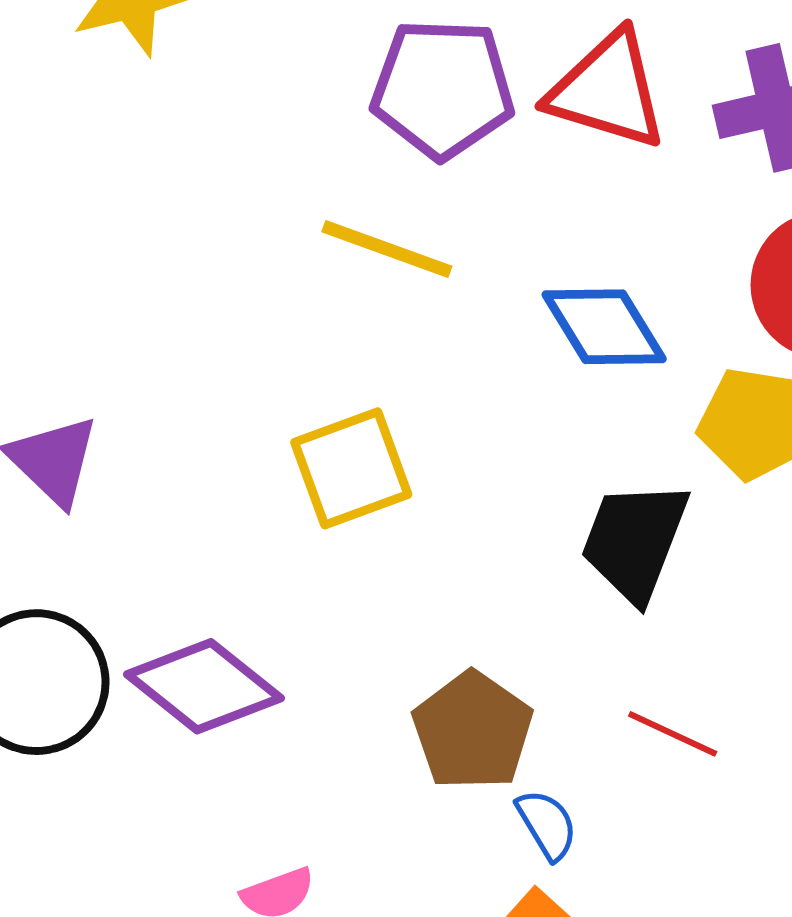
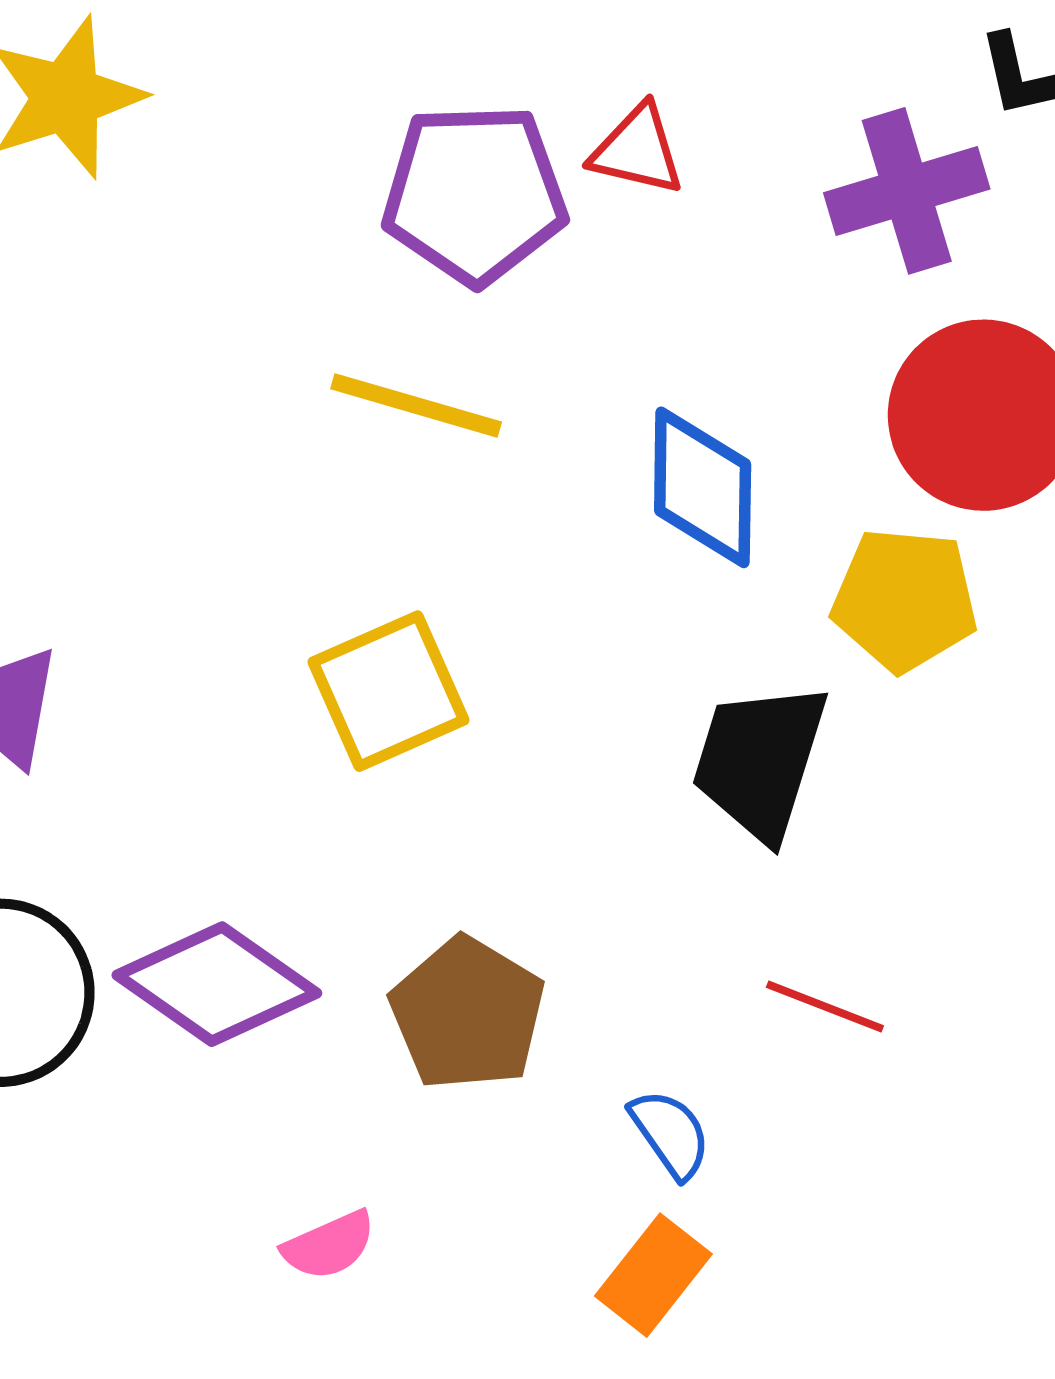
red triangle: (608, 90) -> (637, 150), moved, size x0.6
blue diamond: (604, 327) -> (703, 487), turned 36
brown pentagon: (473, 731) -> (467, 1014), moved

